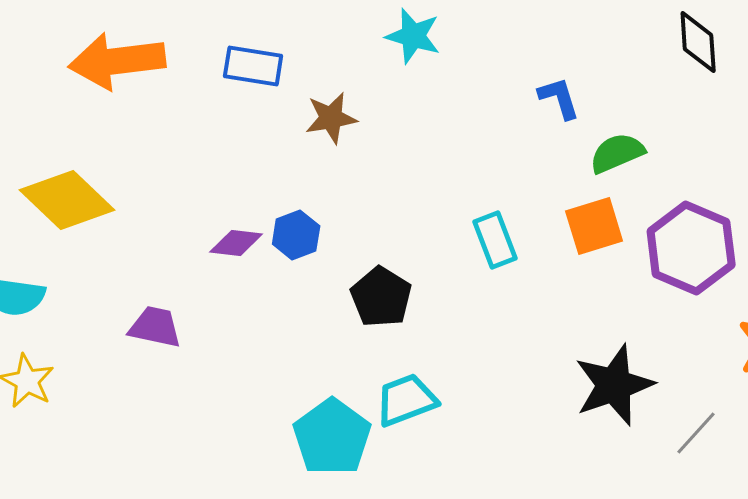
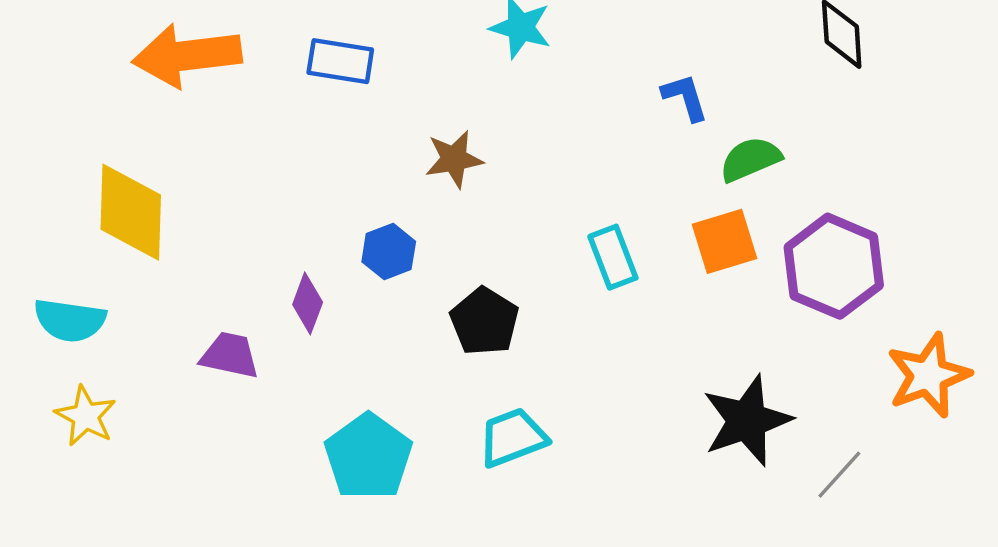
brown star: (331, 118) -> (454, 159), moved
yellow diamond: (67, 200) -> (131, 212), turned 48
purple diamond: (236, 243) -> (308, 303), moved, turned -76
cyan pentagon: (332, 437) -> (368, 457), moved

